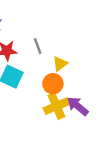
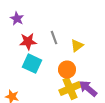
yellow triangle: (60, 64) -> (77, 46), moved

